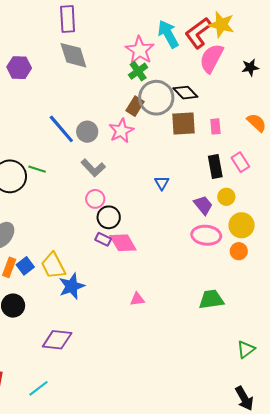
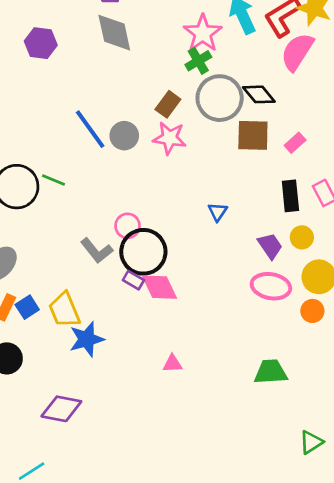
brown rectangle: (135, 106) -> (168, 104), moved
pink rectangle: (215, 126) -> (295, 143), turned 49
pink star: (121, 131) -> (170, 138), turned 30
gray L-shape: (93, 168) -> (97, 251), moved
black circle: (109, 217) -> (143, 252), size x1.5

